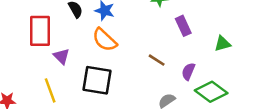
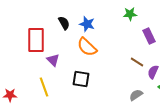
brown line: (157, 60) -> (137, 62), moved
black square: (97, 80) -> (81, 79), size x0.7

